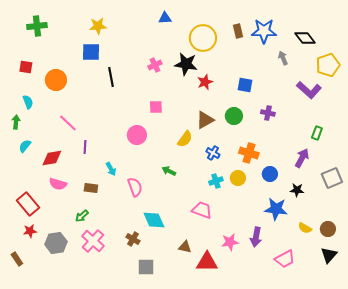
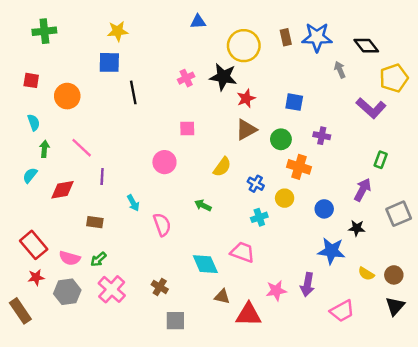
brown triangle: (205, 120) -> (246, 130), moved
green arrow: (16, 122) -> (44, 149), moved
orange cross: (249, 153) -> (299, 167), moved
yellow circle: (238, 178) -> (285, 198), moved
pink semicircle: (58, 184) -> (70, 258), moved
brown rectangle: (91, 188) -> (95, 222), moved
cyan diamond: (154, 220) -> (205, 264), moved
brown rectangle: (17, 259) -> (20, 311), size x1.5

